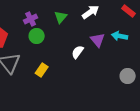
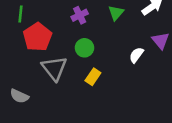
green circle: (37, 36) -> (84, 48), moved

